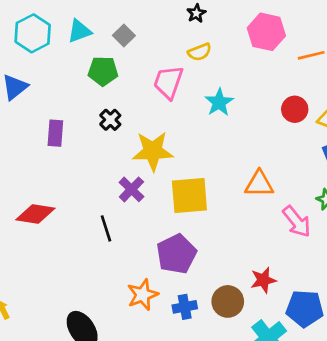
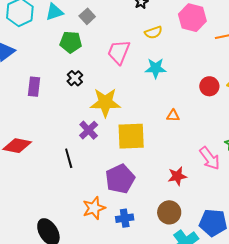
yellow semicircle: (200, 52) -> (153, 32), moved
cyan star: (219, 102) -> (156, 68), turned 30
red circle: (295, 109) -> (209, 86), moved
orange triangle: (259, 184) -> (173, 116), moved, size x0.6
red star: (263, 280) -> (177, 176), moved
brown circle: (228, 301) -> (169, 212), moved

